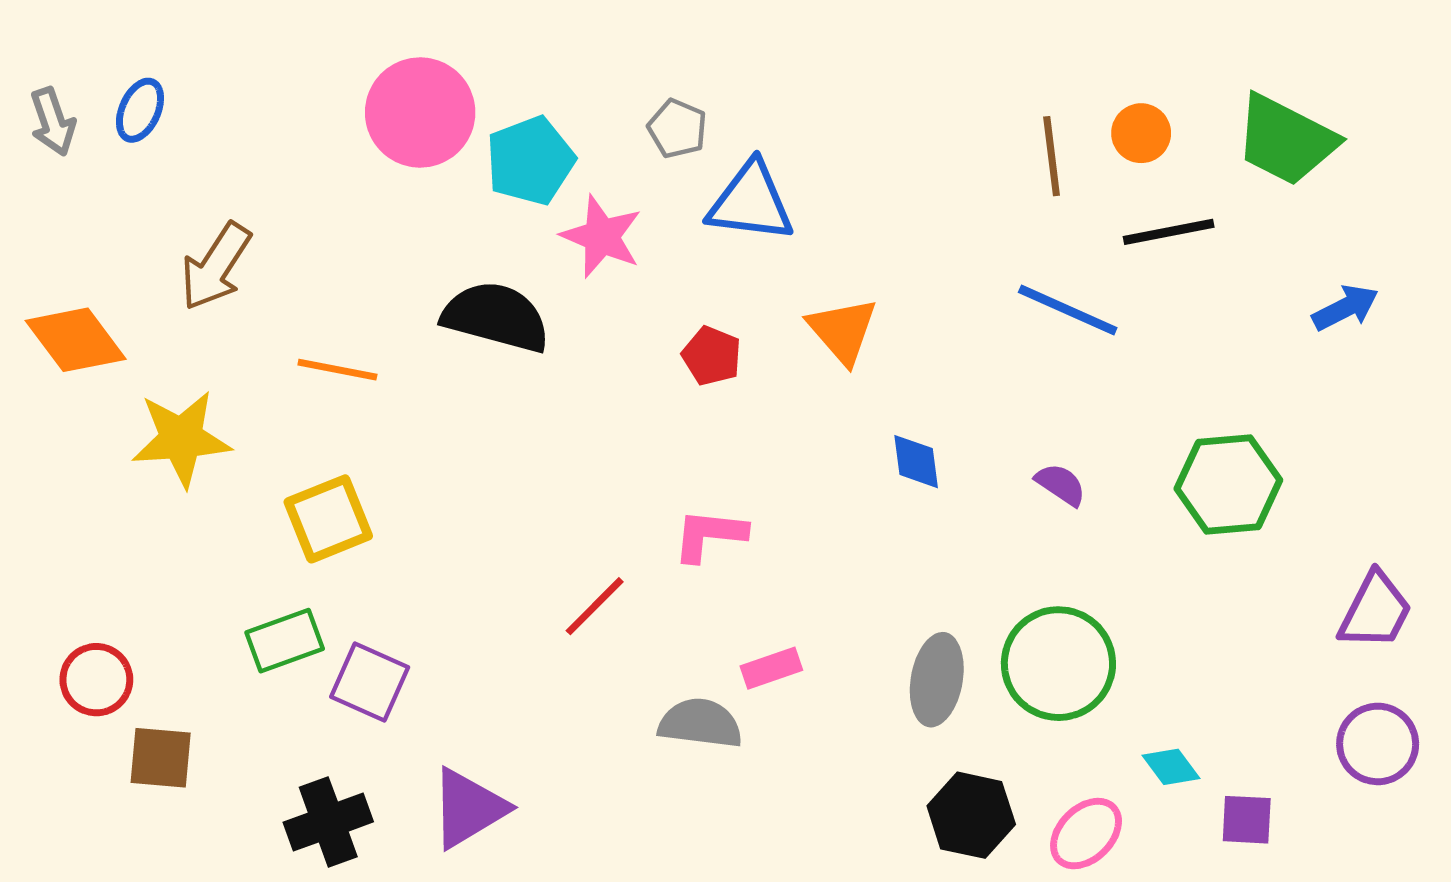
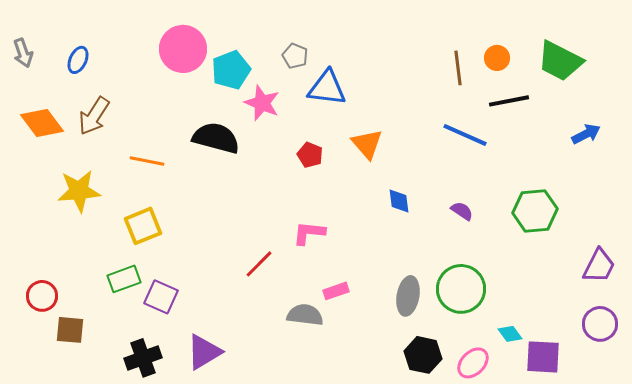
blue ellipse: (140, 110) -> (78, 60), moved
orange diamond: (76, 340) -> (42, 123), moved
purple square: (1247, 820) -> (543, 357), size x1.5

